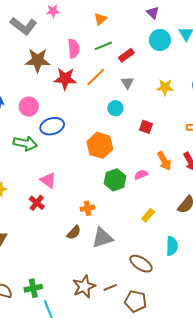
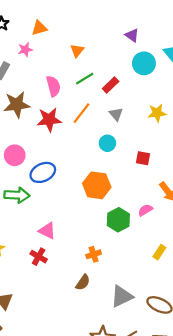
gray triangle: (102, 238) -> (122, 296), moved

